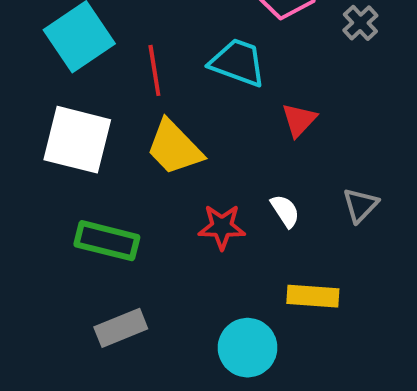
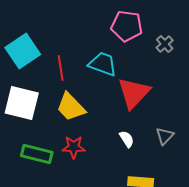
red triangle: (299, 120) -> (134, 93), size x1.8
red star: (222, 227) -> (74, 147), moved

